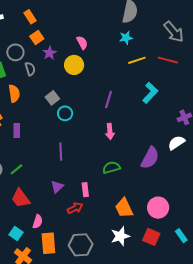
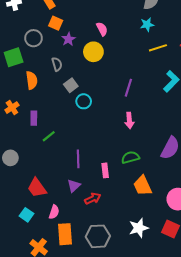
orange square: (37, 37) -> (56, 23), turned -32
gray semicircle: (30, 69) -> (57, 64), moved
purple line: (61, 152) -> (78, 159), moved
green line: (16, 169) -> (49, 136), moved
purple triangle: (57, 187) -> (74, 186), moved
pink rectangle: (85, 190) -> (105, 170), moved
orange trapezoid: (124, 208) -> (143, 186), moved
cyan square: (16, 234) -> (26, 215), moved

